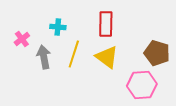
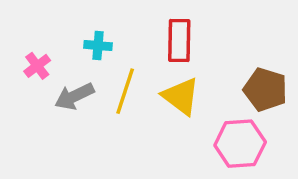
gray arrow: (44, 57) -> (74, 96), turned -105

